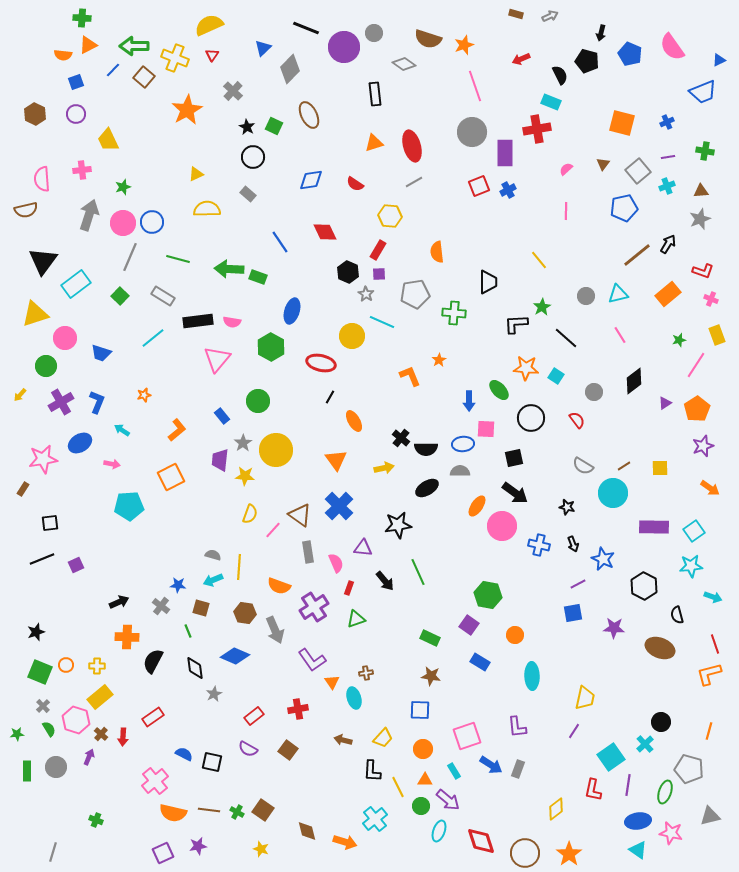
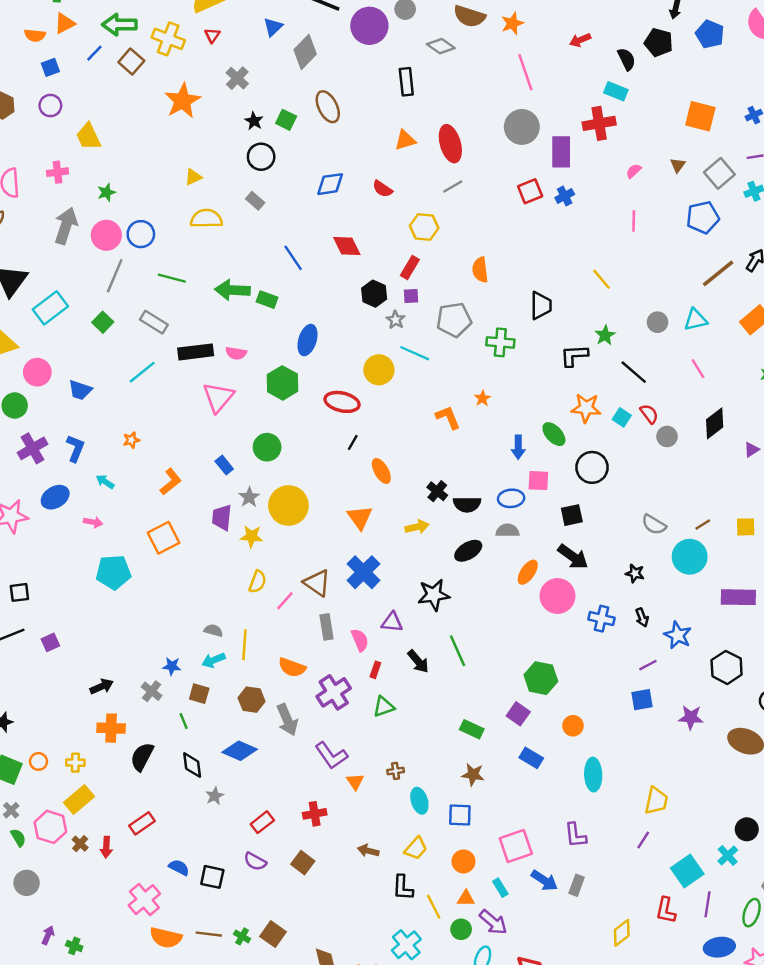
red semicircle: (577, 420) -> (649, 414), moved
cyan ellipse: (354, 698) -> (419, 801), moved
purple arrow: (89, 757) -> (48, 935), moved

